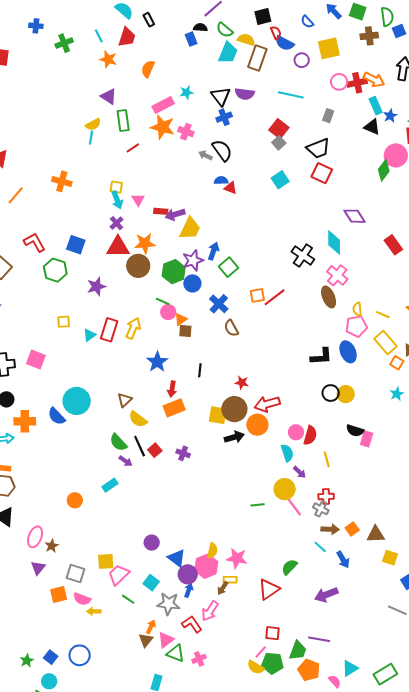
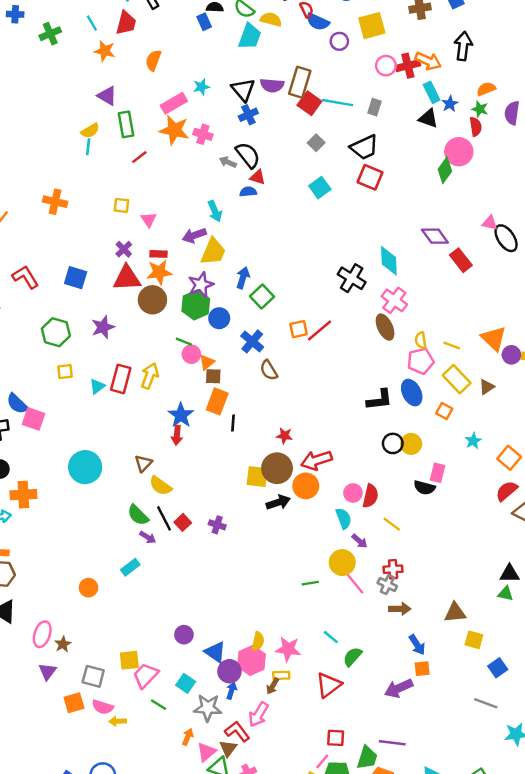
brown rectangle: (257, 58) -> (300, 82), moved
cyan line: (291, 95) -> (337, 103), moved
red square: (279, 129) -> (309, 103), moved
red triangle: (231, 188) -> (258, 177), moved
cyan arrow: (117, 200) -> (215, 211), moved
red rectangle: (161, 211) -> (158, 254), moved
purple diamond: (355, 216) -> (435, 236), moved
purple star: (193, 260) -> (201, 285), moved
green hexagon: (55, 270) -> (56, 332), moved
orange square: (397, 363) -> (444, 411), moved
red arrow: (172, 389) -> (177, 435), moved
orange rectangle: (174, 408) -> (217, 401), moved, turned -45
blue semicircle: (57, 416) -> (17, 404), moved
pink rectangle: (367, 439) -> (437, 473), moved
yellow line: (327, 459) -> (392, 524), turned -35
orange square: (352, 529) -> (422, 669), moved, turned 32
cyan line: (320, 547) -> (331, 637), moved
brown triangle: (146, 640) -> (228, 748), moved

